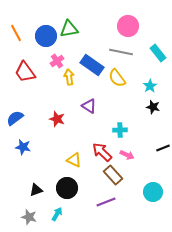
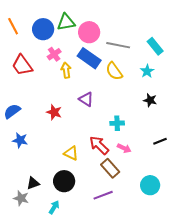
pink circle: (128, 26) -> (89, 32), moved
cyan star: (150, 86) -> (147, 71), moved
gray star: (29, 217) -> (21, 198), moved

